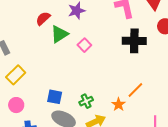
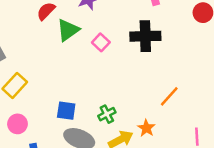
black cross: (134, 41) -> (145, 36), moved
orange star: (119, 104) -> (146, 128), moved

